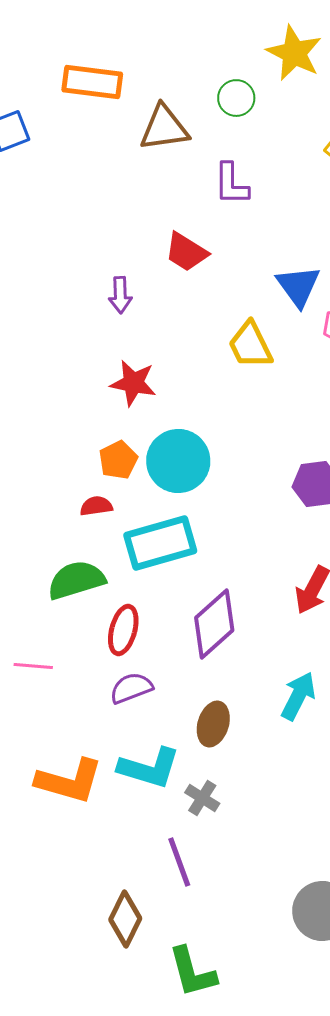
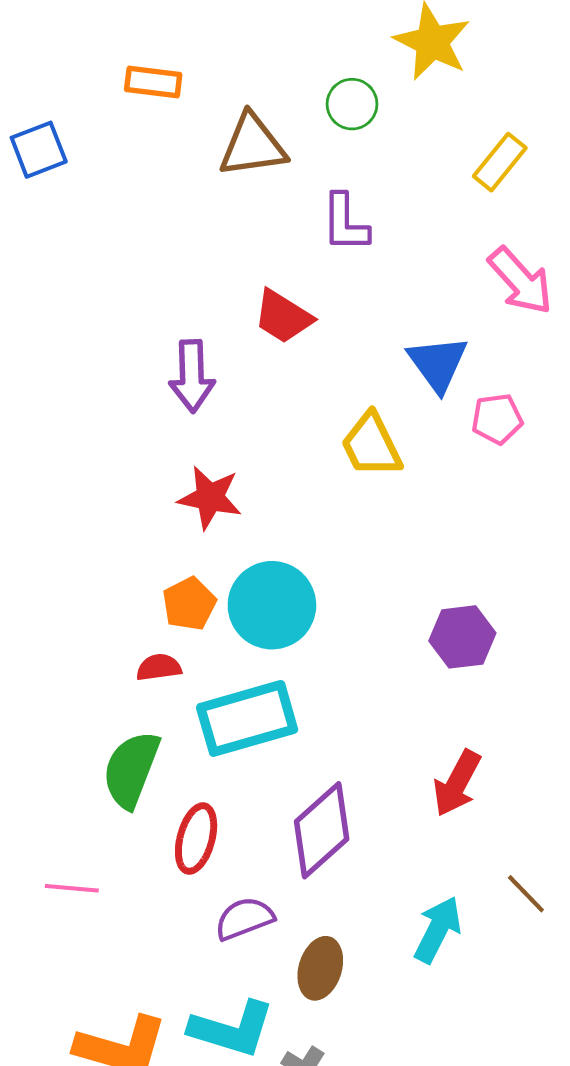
orange rectangle: (92, 82) -> (153, 82), size x0.7
purple arrow: (120, 295) -> (192, 376), size x1.4
green semicircle: (76, 580) -> (131, 770), turned -52
purple semicircle: (131, 688) -> (244, 919), moved

